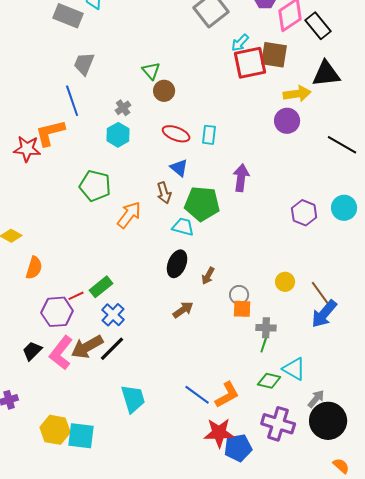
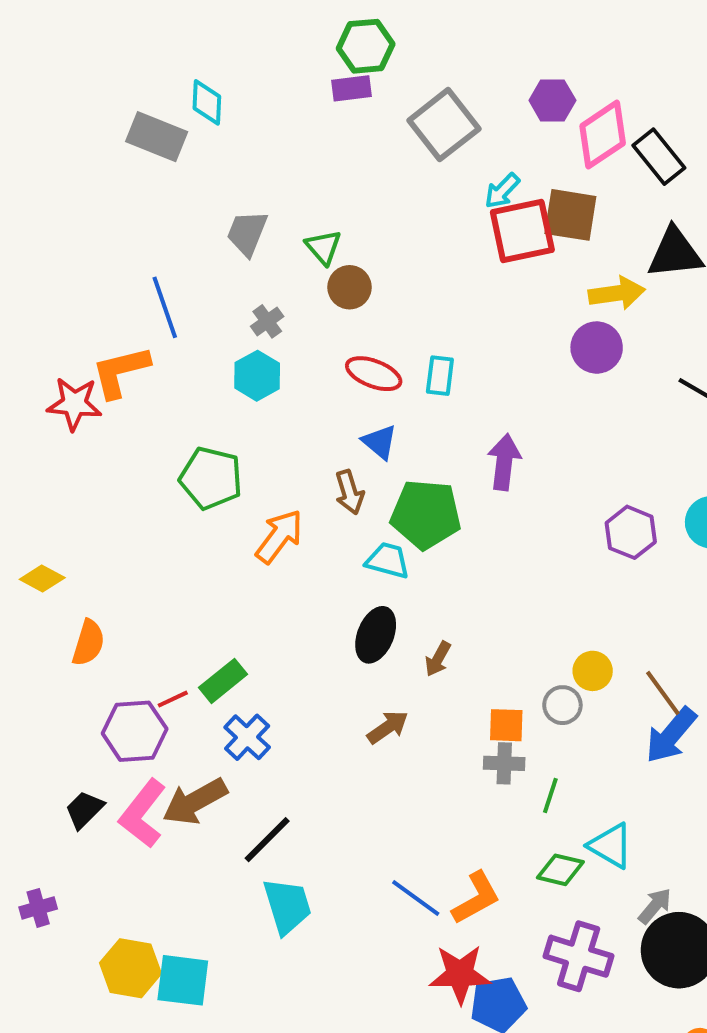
gray trapezoid: (84, 64) -> (247, 233), moved
gray circle: (239, 295) -> (562, 705), moved
gray cross: (266, 328) -> (504, 763), moved
black line: (112, 349) -> (267, 840), moved

